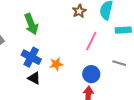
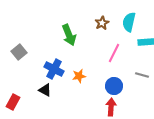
green arrow: (31, 24) -> (69, 35), moved
black triangle: (34, 78) -> (45, 90), moved

